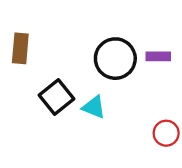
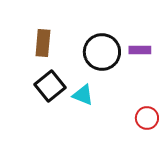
brown rectangle: (20, 48) -> (43, 43), moved

